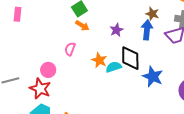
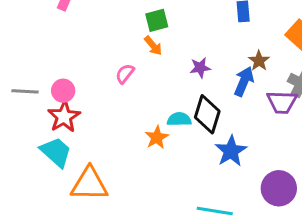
orange star: (99, 60) -> (157, 137), moved
pink circle: (48, 70) -> (63, 91), moved

